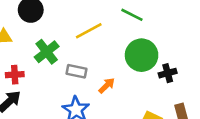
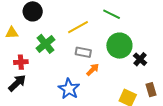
gray rectangle: (77, 71) -> (83, 52), moved
black cross: (168, 73) -> (140, 59), turned -32

